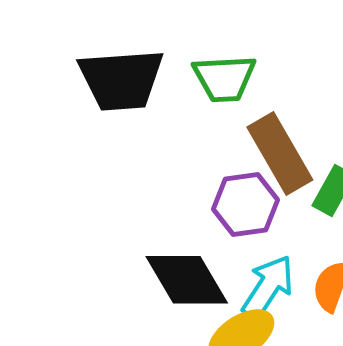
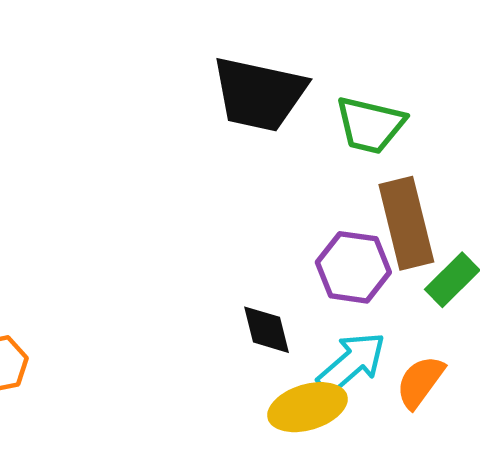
black diamond: (187, 280) -> (266, 330), size x0.6

